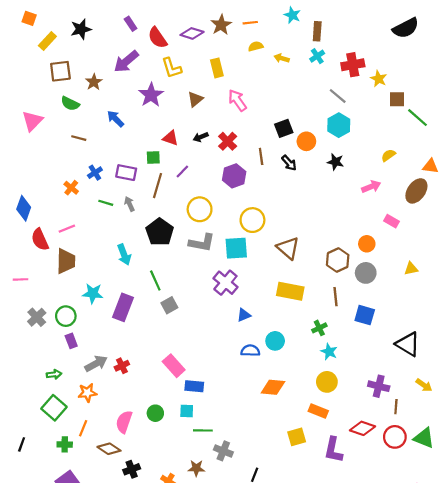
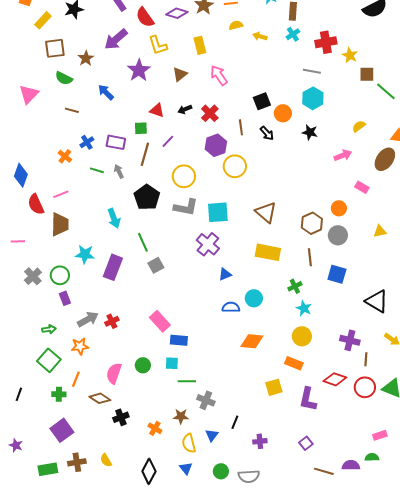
gray line: (338, 96) -> (312, 71), turned -30
yellow circle: (252, 220) -> (235, 166), moved

